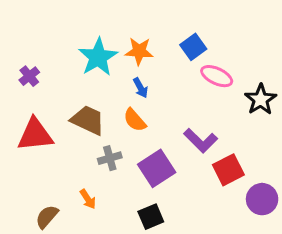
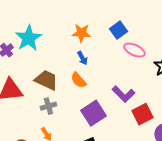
cyan star: (98, 57) -> (28, 38), moved
gray cross: (110, 158) -> (48, 106), moved

